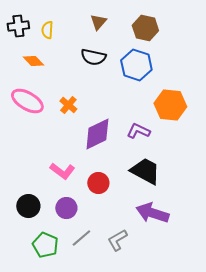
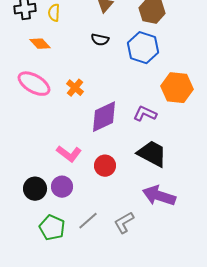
black semicircle: (93, 57) -> (100, 40), size x0.7
purple circle: (66, 208) -> (62, 187), moved

